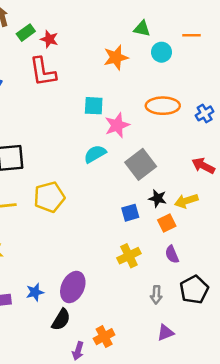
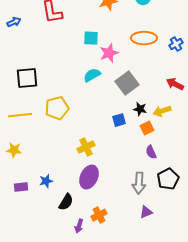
yellow cross: (129, 256) -> (86, 147), moved
purple ellipse: (73, 287) -> (89, 177), moved
gray arrow: (156, 295) -> (139, 183), size x1.5

